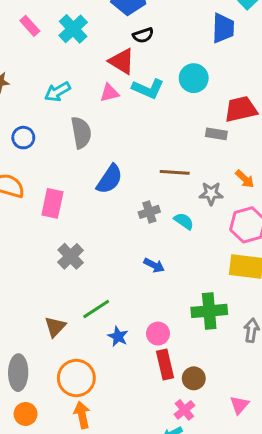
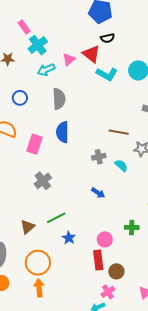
pink rectangle: (30, 26) -> (24, 27), moved
cyan cross: (73, 29) -> (38, 45), moved
pink triangle: (109, 93) -> (69, 59), moved, turned -32
blue semicircle: (110, 179) -> (62, 132), moved, turned 140
green cross: (209, 311) -> (132, 227), size x0.6
pink circle: (158, 334) -> (105, 239), moved

